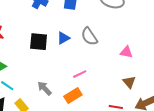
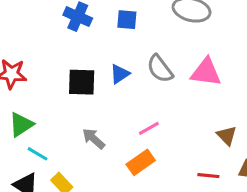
pink triangle: (126, 52) -> (206, 72), moved, size x1.5
gray arrow: (44, 88) -> (94, 139), moved

